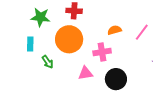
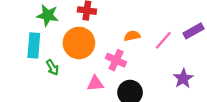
cyan rectangle: (30, 44) -> (34, 45), size x1.5
pink cross: (102, 52) -> (116, 60), turned 30

